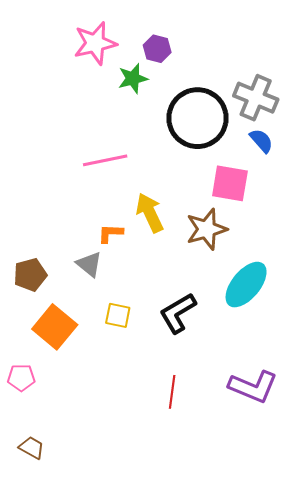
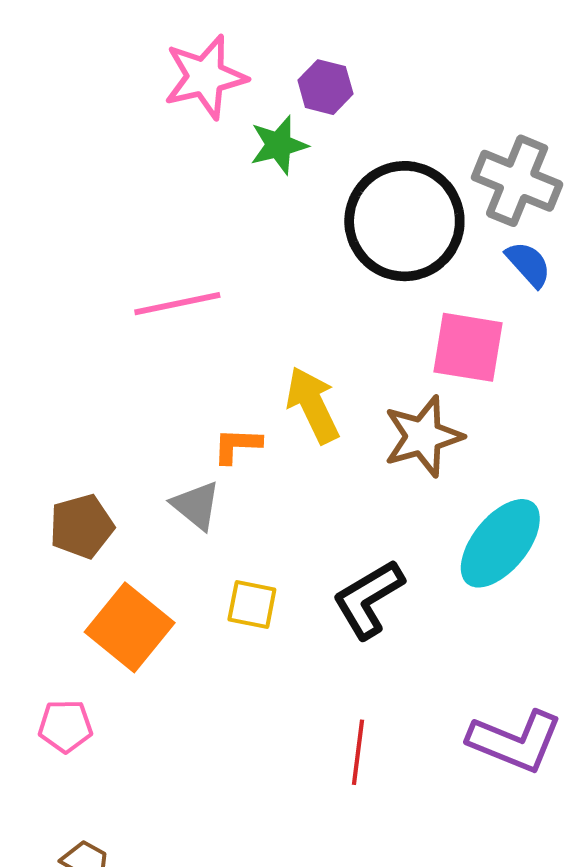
pink line: (105, 160) -> (177, 304), moved

